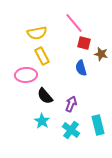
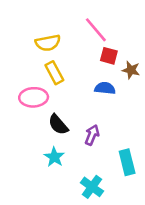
blue semicircle: (81, 68) -> (105, 88), turned 112
cyan cross: (71, 130) -> (92, 187), moved

